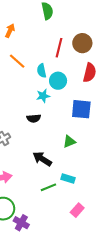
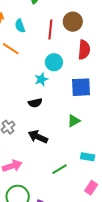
cyan semicircle: (42, 71) -> (20, 26), moved
black arrow: (42, 159) -> (38, 137), moved
cyan rectangle: (68, 179) -> (88, 157), moved

